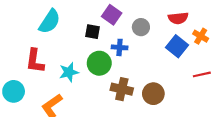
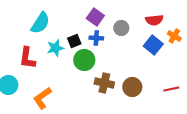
black square: (92, 32) -> (74, 41), moved, turned -32
blue cross: (120, 47) -> (96, 38), moved
cyan star: (69, 72) -> (55, 48), moved
red line: (202, 74) -> (171, 89), moved

